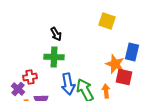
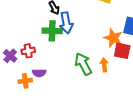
blue arrow: (68, 84) -> (66, 23), moved
purple cross: (18, 89) -> (10, 56), moved

